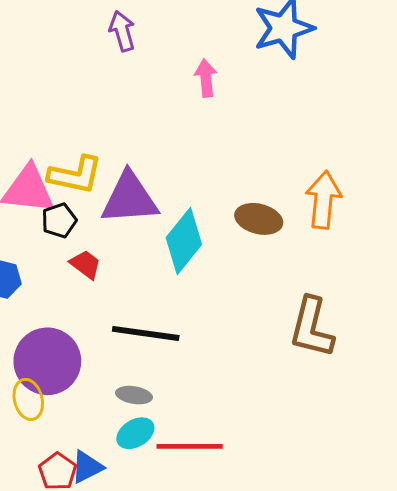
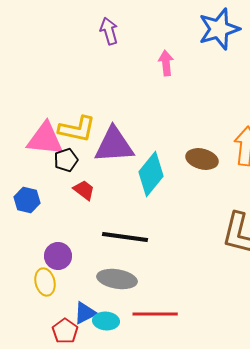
purple circle: (47, 361) -> (58, 256), size x0.6
gray ellipse: (134, 395) -> (117, 279), size x1.6
cyan ellipse: (135, 433) -> (106, 321), moved, turned 35
blue triangle: (87, 467) -> (85, 313), moved

